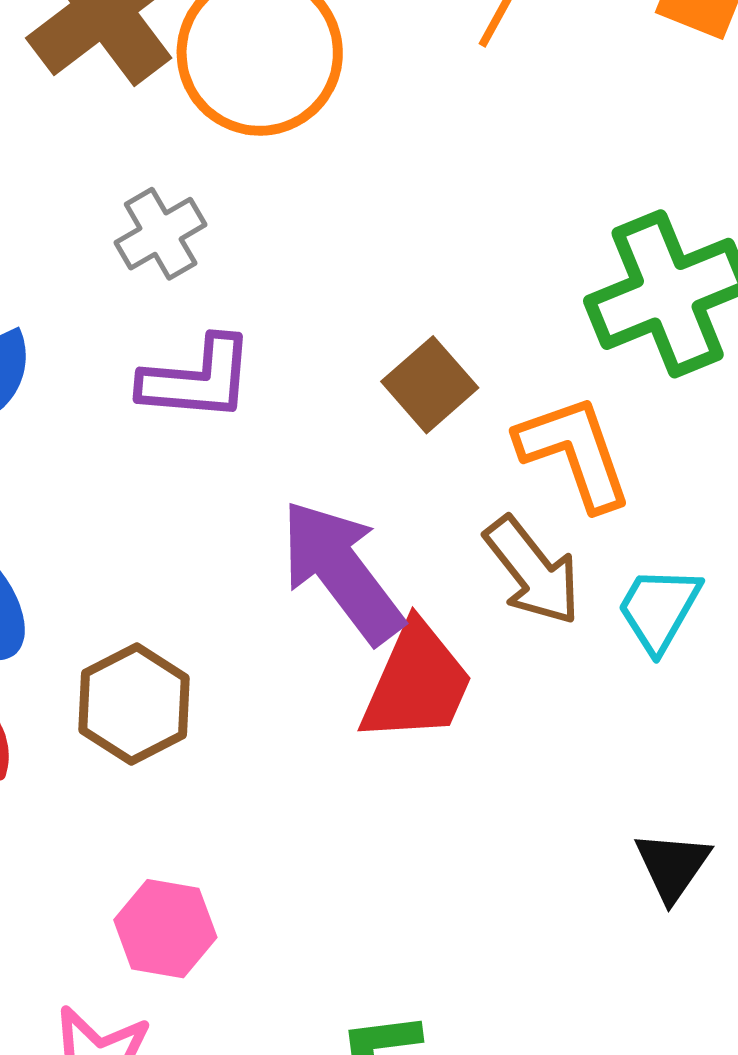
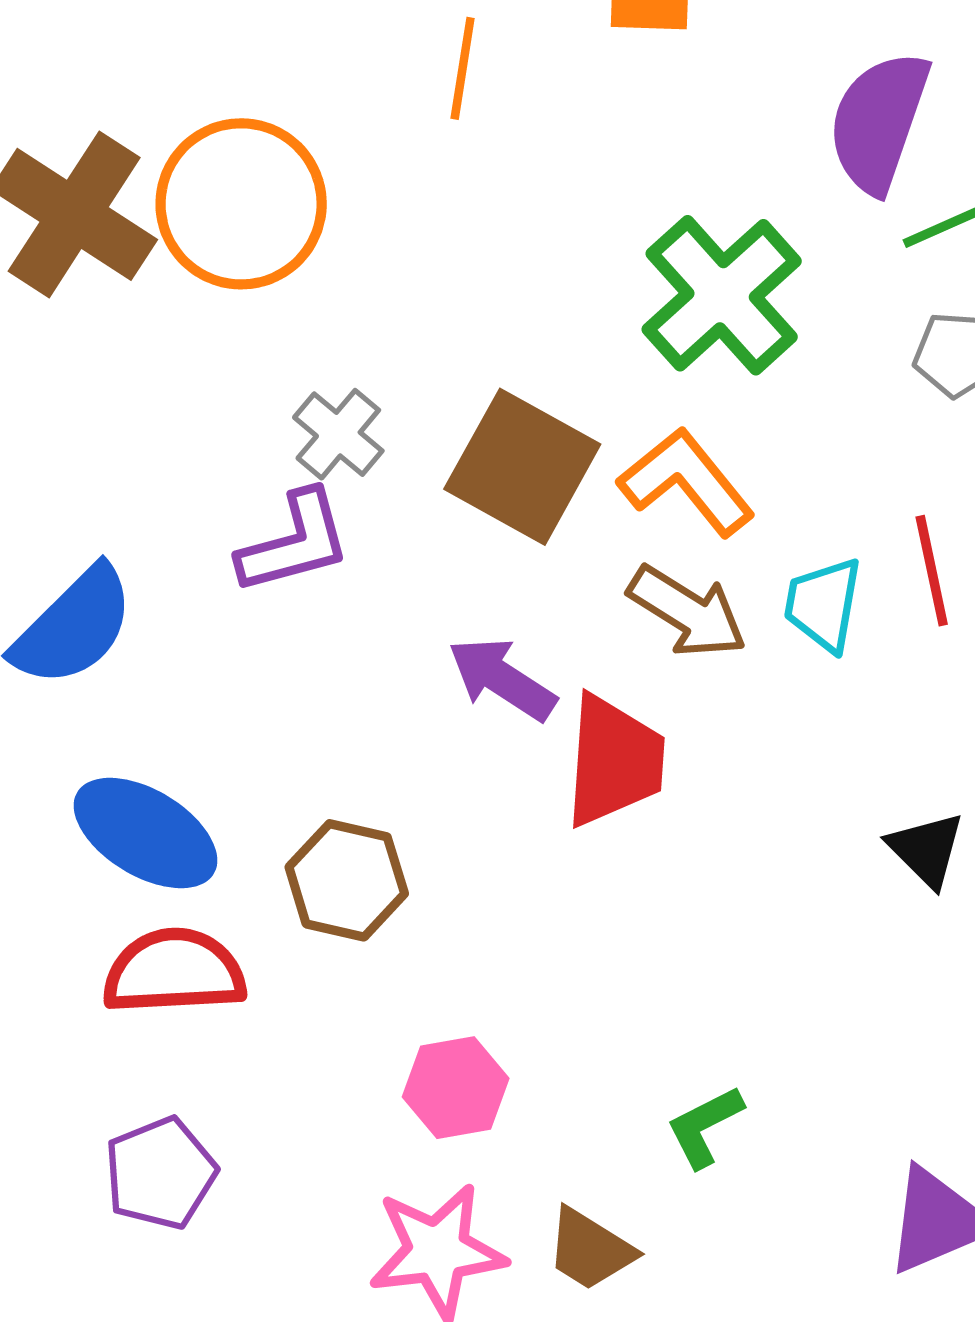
gray cross: (161, 234) -> (338, 434), moved
brown square: (430, 385) -> (522, 467), size x1.6
purple arrow: (342, 571) -> (502, 679), size x0.7

